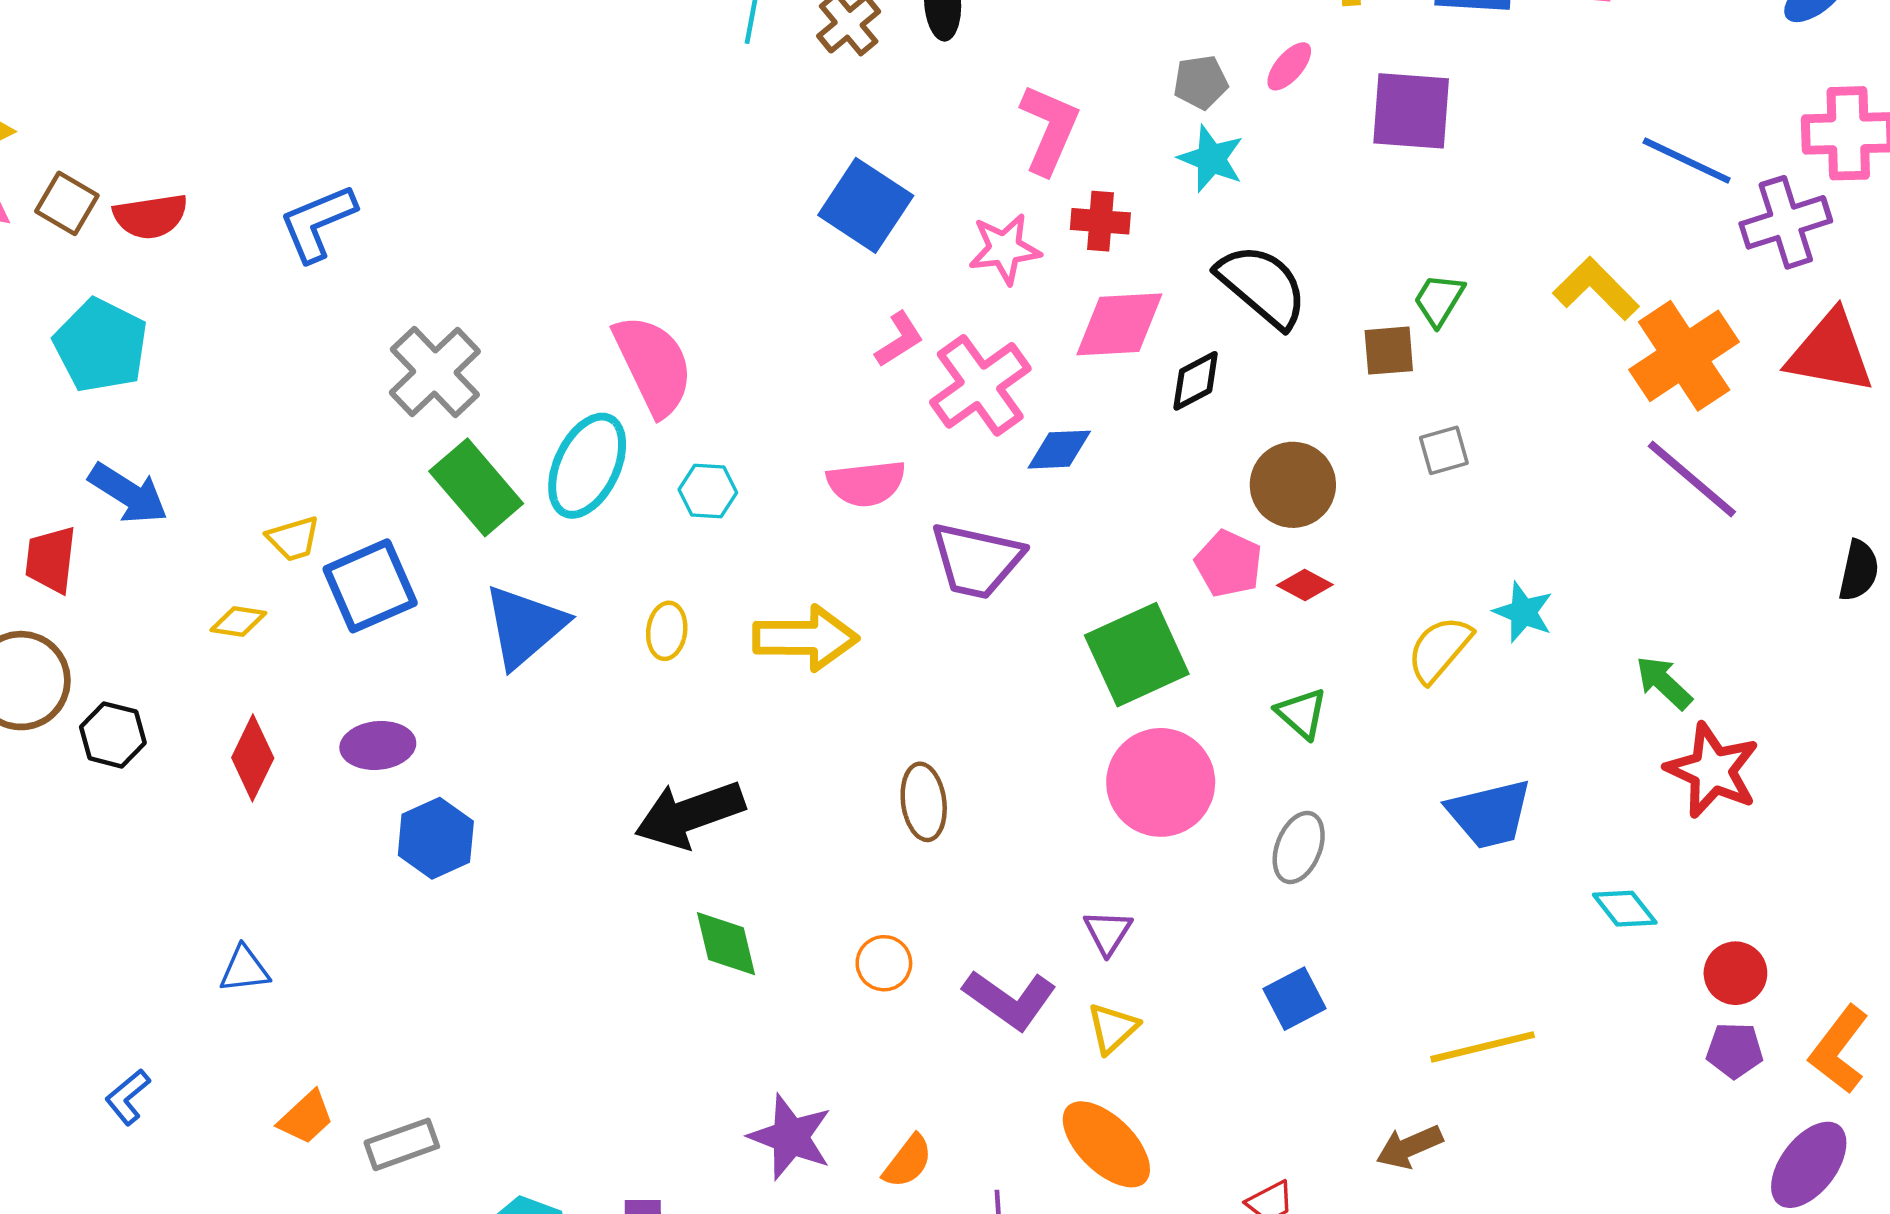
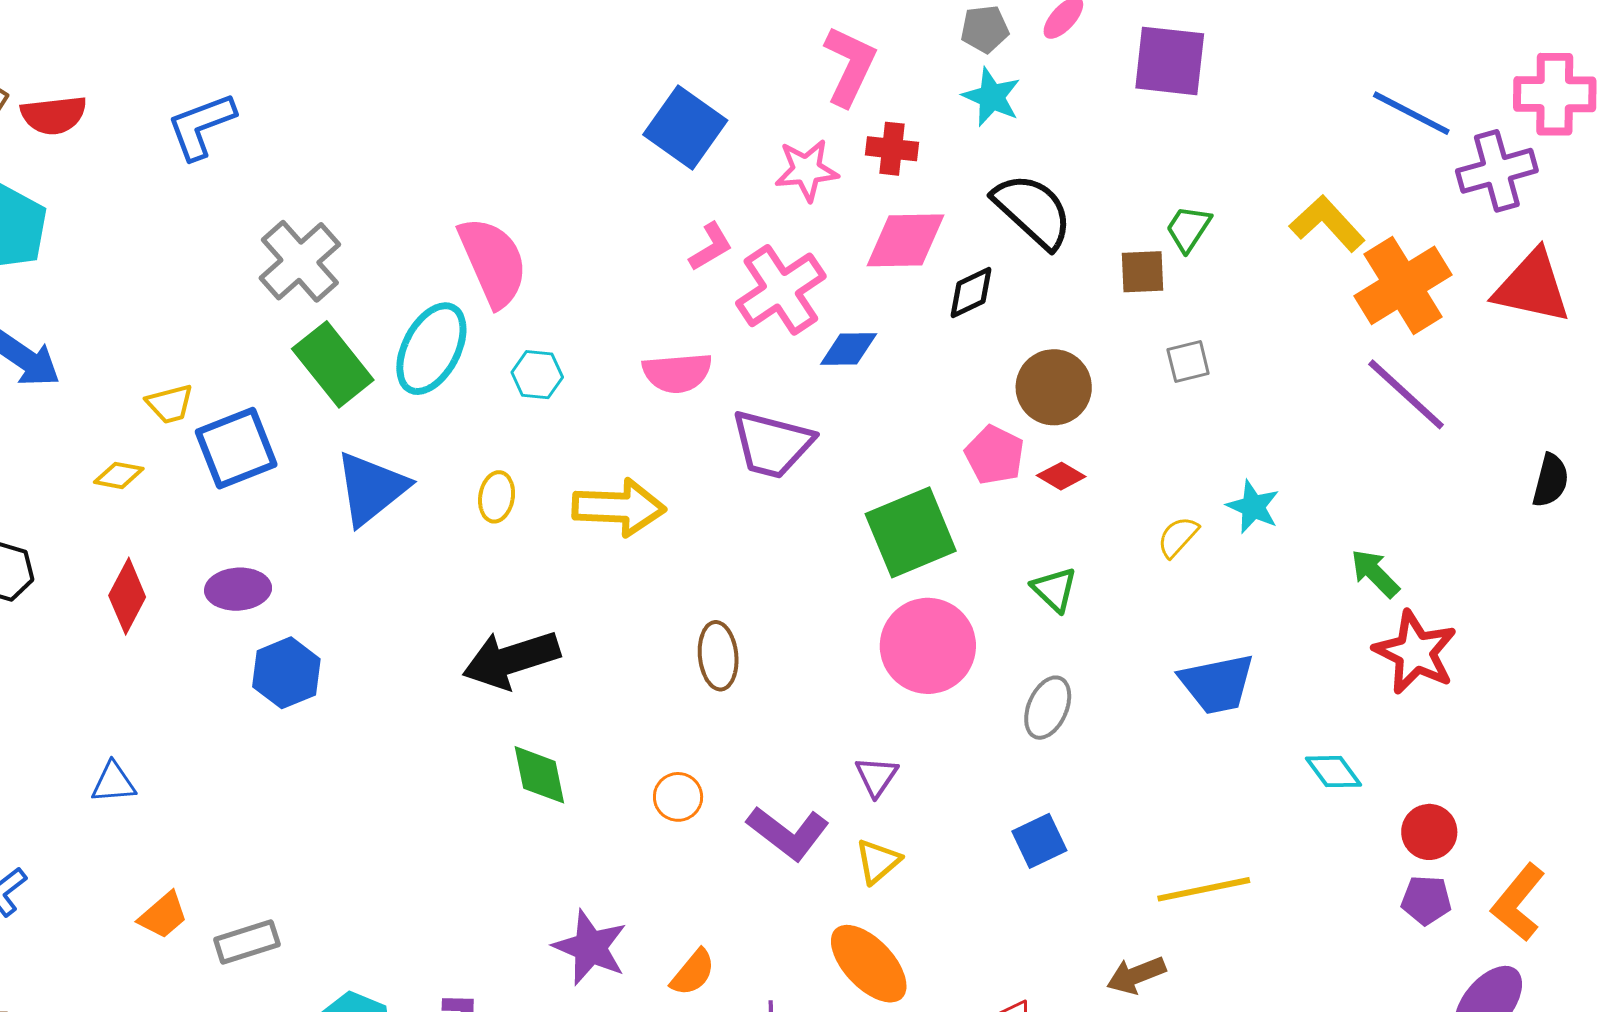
yellow semicircle: (1439, 649) -> (1178, 537), size x0.7

